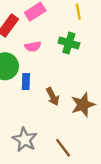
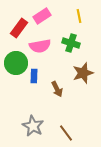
pink semicircle: (33, 46) -> (40, 46), size x1.5
brown star: (83, 105) -> (83, 73), moved

